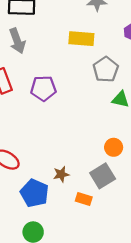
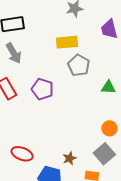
gray pentagon: (106, 69) -> (79, 65), moved
purple pentagon: (43, 88) -> (42, 89), turned 30

